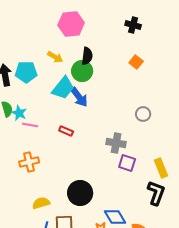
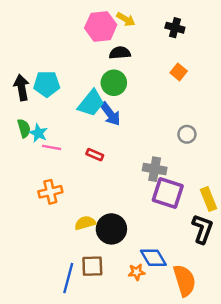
black semicircle: (87, 56) -> (120, 53), moved, turned -102
yellow arrow: (55, 57) -> (126, 19), moved
purple square: (127, 163) -> (168, 193), size x1.5
yellow semicircle: (41, 203) -> (85, 223), moved

